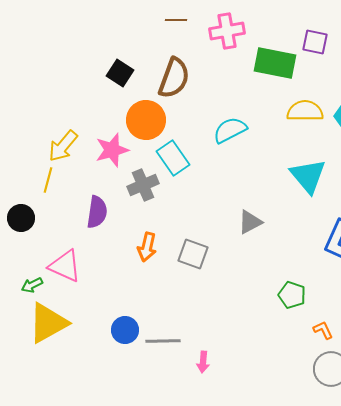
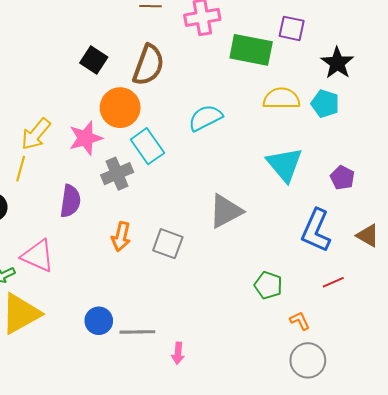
gray triangle: (250, 222) -> (226, 211), size x1.4

